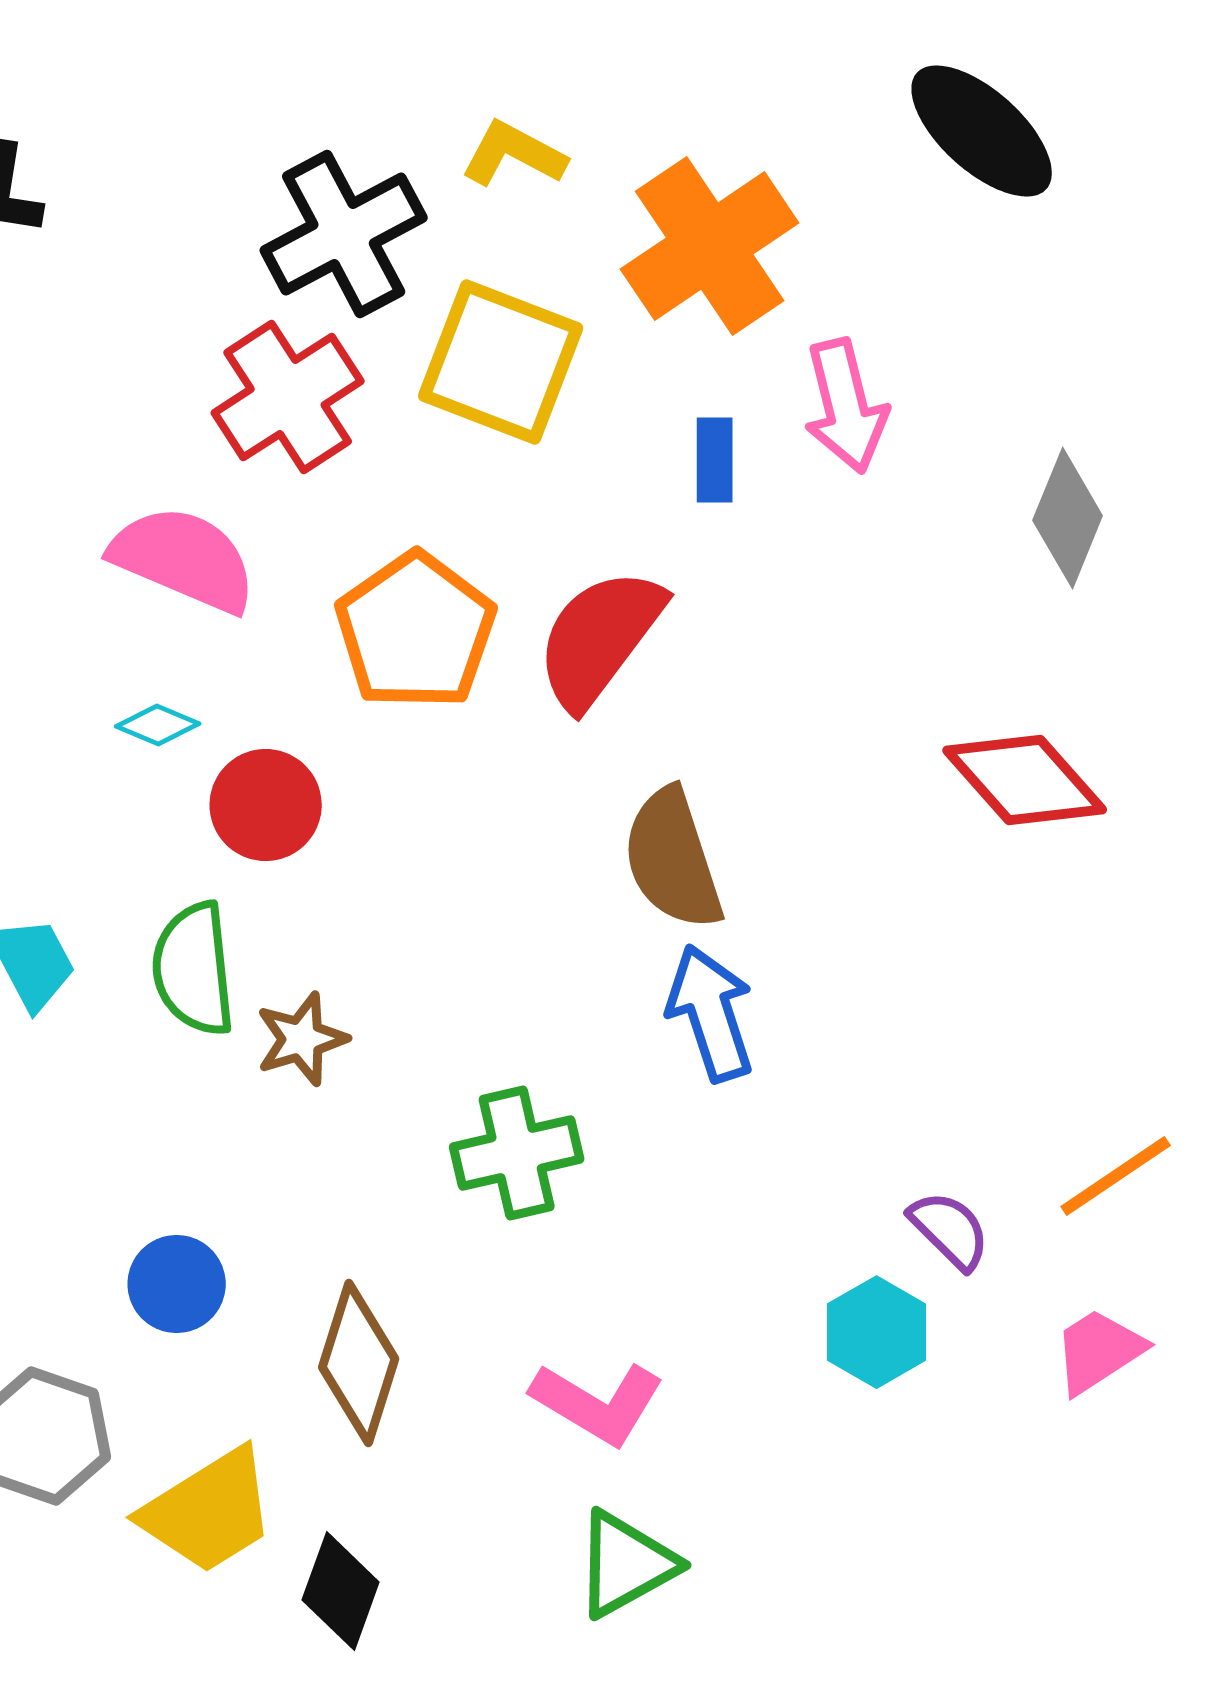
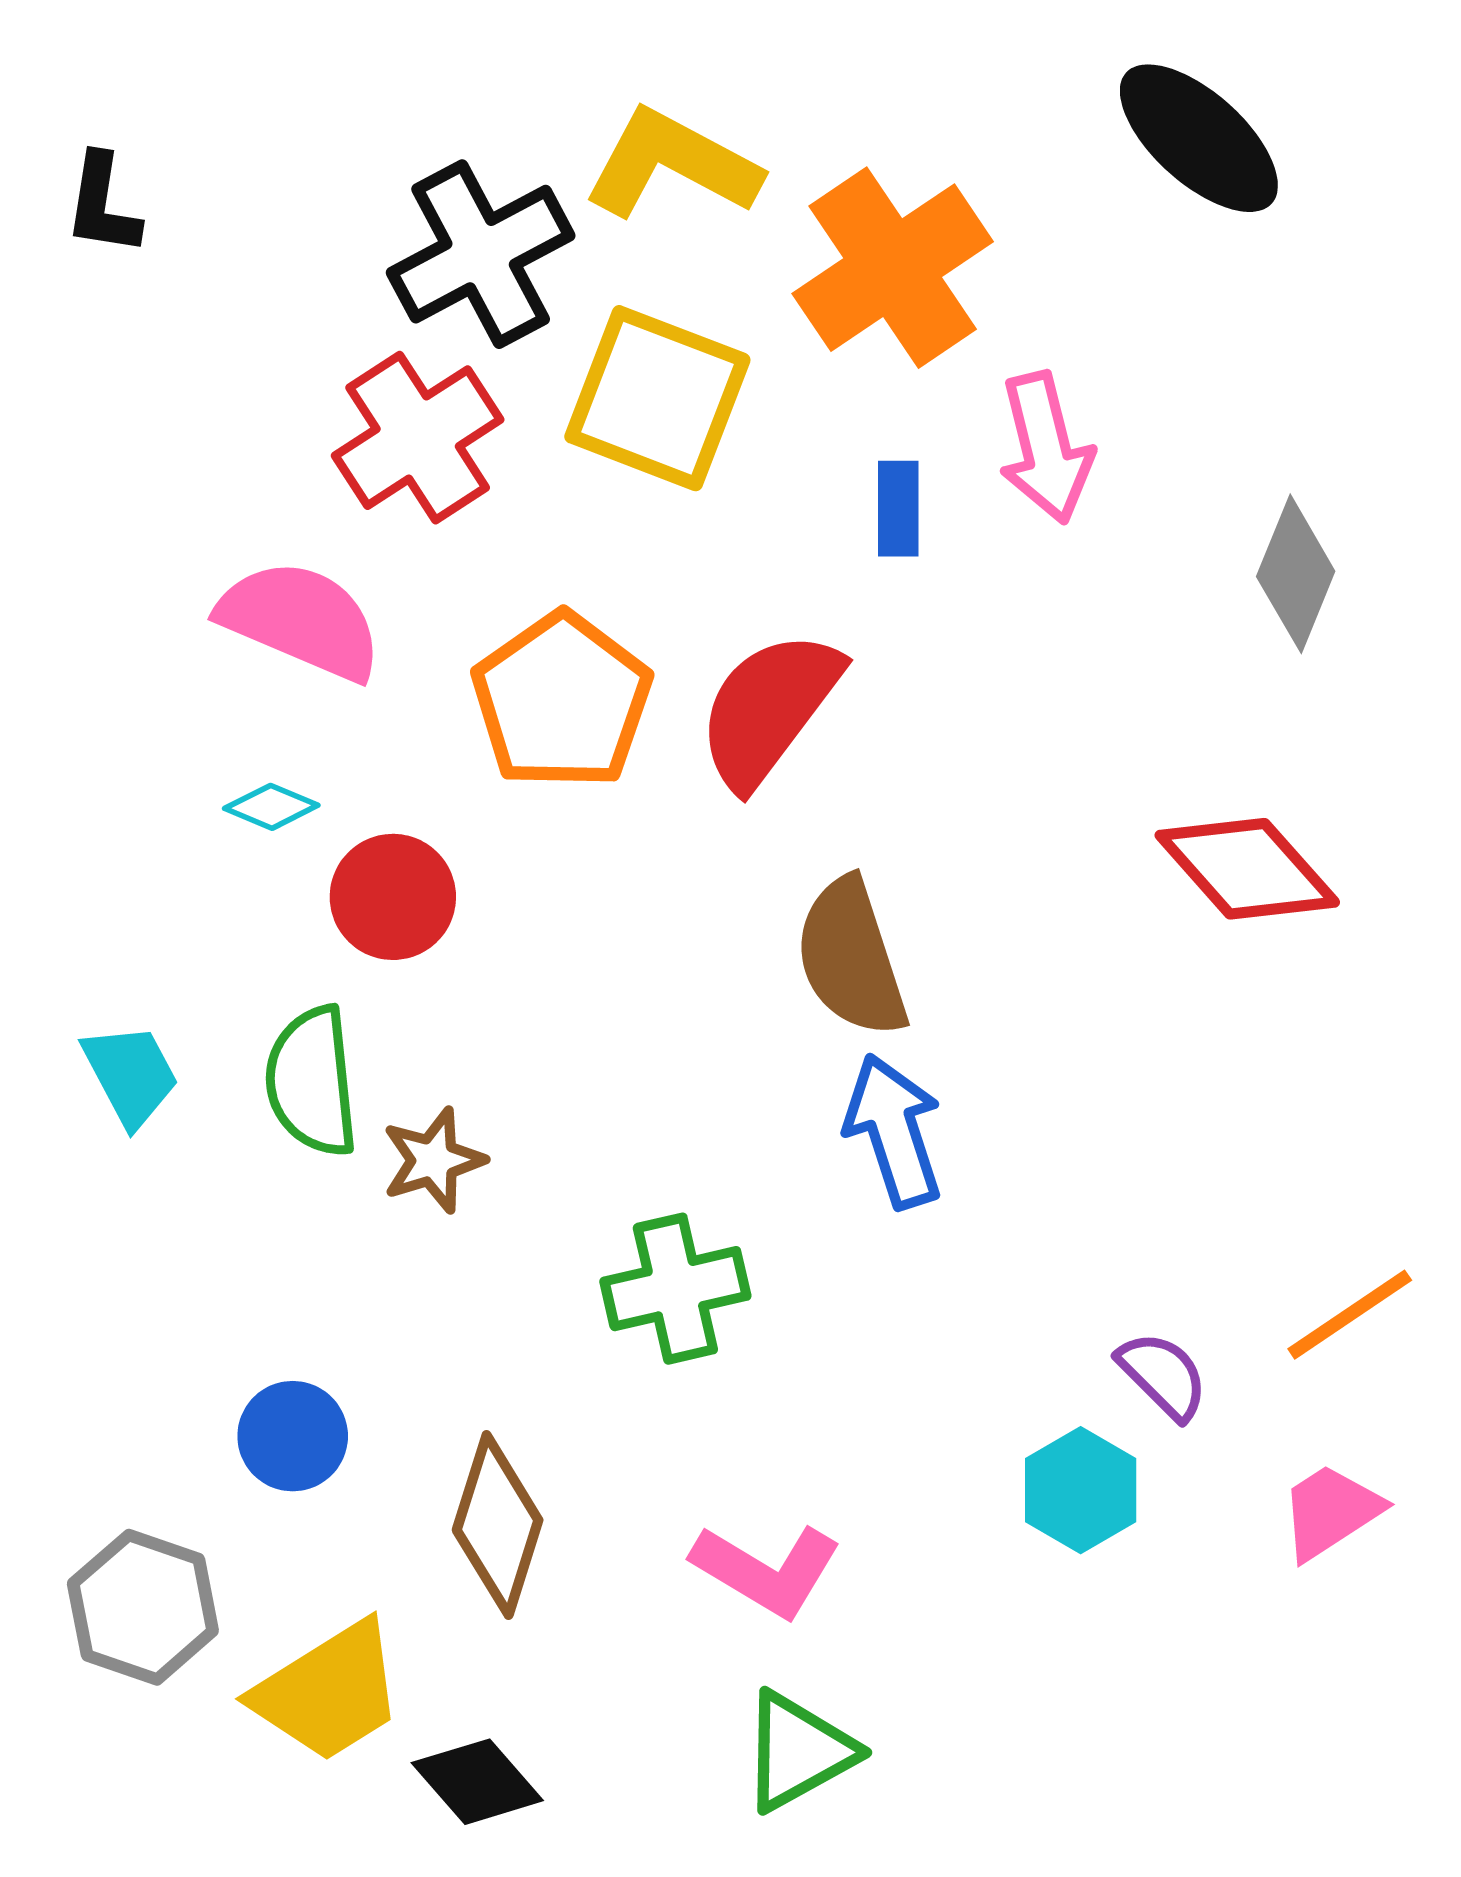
yellow L-shape: (514, 154) -> (672, 164), size x1.5
black diamond: (341, 1591) -> (477, 1782), turned -61

